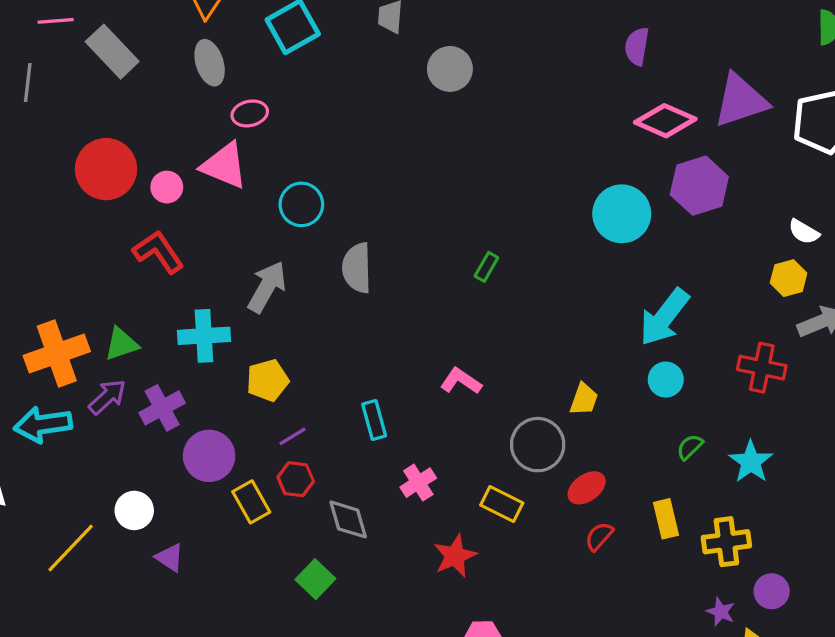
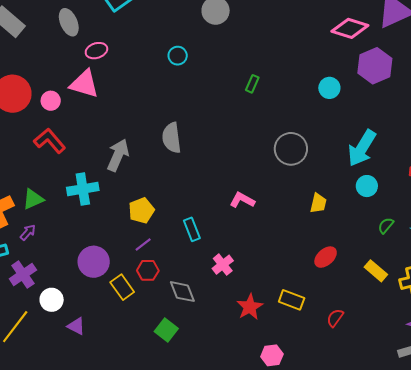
cyan circle: (301, 204) -> (178, 56), moved, size x0.7
cyan circle: (622, 214) -> (329, 88), size x0.6
green rectangle: (486, 267) -> (252, 84), moved
yellow pentagon: (268, 380) -> (141, 211), moved
purple arrow: (107, 397) -> (28, 232), size x0.7
purple cross: (162, 408) -> (23, 274), moved
gray circle: (538, 445) -> (291, 149), moved
yellow rectangle: (502, 504) -> (292, 300), moved
yellow rectangle: (666, 519) -> (376, 271), turned -30
red semicircle: (599, 536) -> (335, 318), moved

